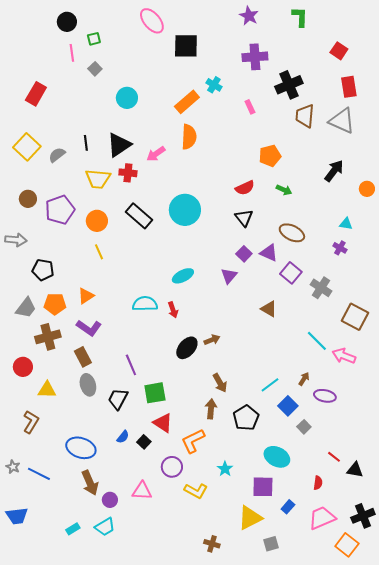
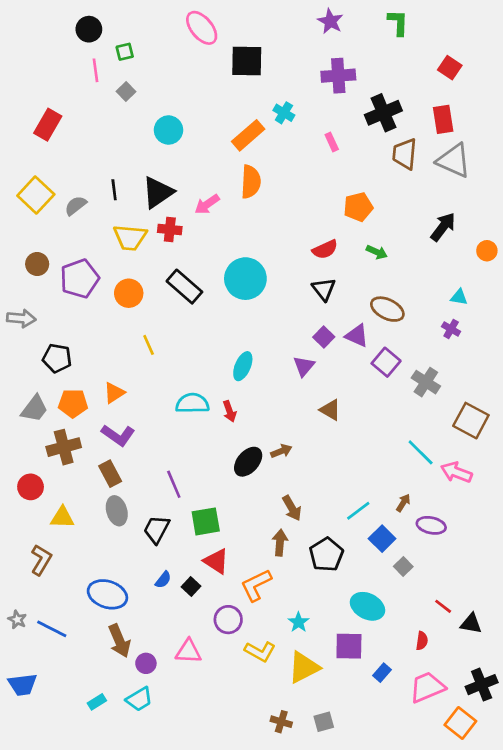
red rectangle: (349, 87) -> (443, 119), moved
yellow line: (99, 252) -> (149, 345), moved
cyan ellipse: (183, 276) -> (243, 366), turned -40
brown triangle: (269, 309) -> (330, 410), moved
yellow triangle: (250, 518) -> (304, 667), moved
gray square: (271, 544) -> (324, 722), moved

